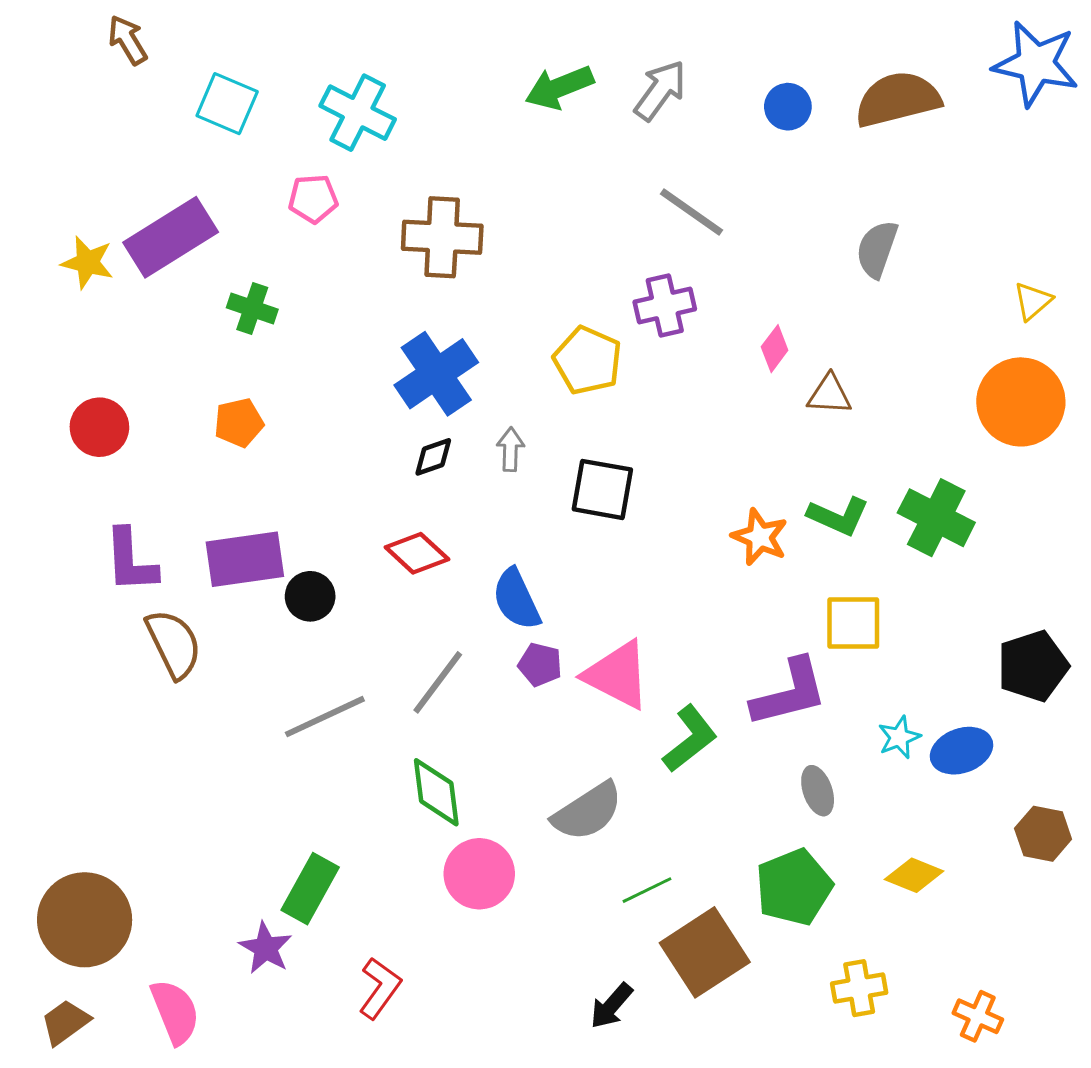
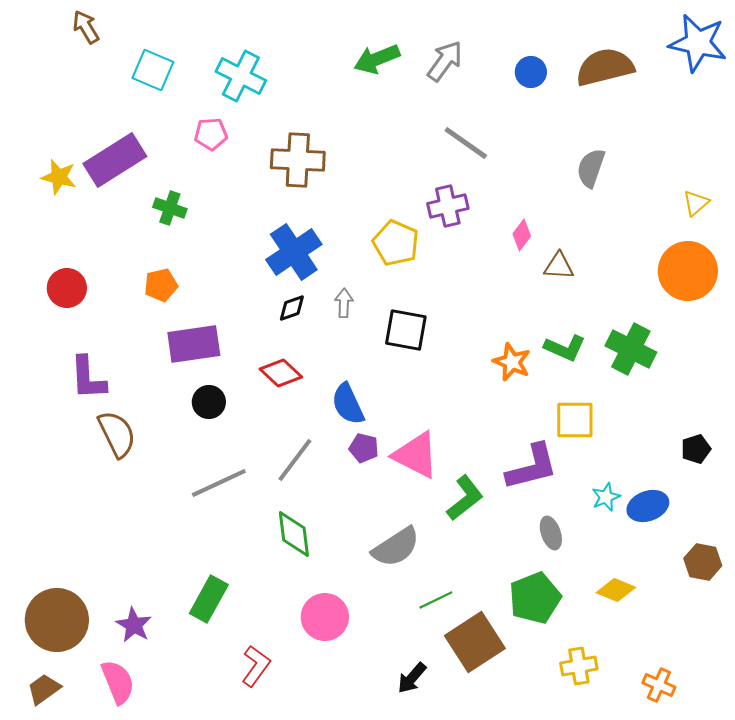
purple rectangle: (245, 559) -> (194, 344), moved
black pentagon: (1033, 666) -> (696, 449), size x0.6
pink circle: (479, 874) -> (325, 617), moved
purple star: (266, 948) -> (134, 625), moved

